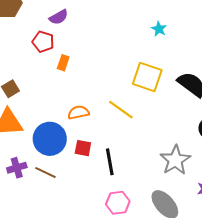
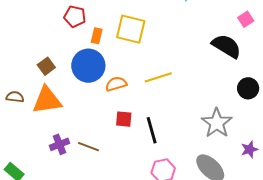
yellow square: (147, 77) -> (131, 29), moved
yellow line: (121, 110) -> (158, 77), turned -48
blue circle: (50, 139) -> (88, 66), moved

